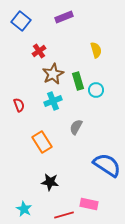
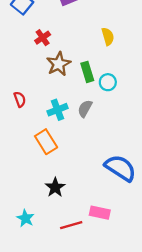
cyan cross: (53, 101) -> (57, 110), moved
gray semicircle: (76, 127) -> (85, 109), moved
black star: (50, 182) -> (55, 187), turned 30

